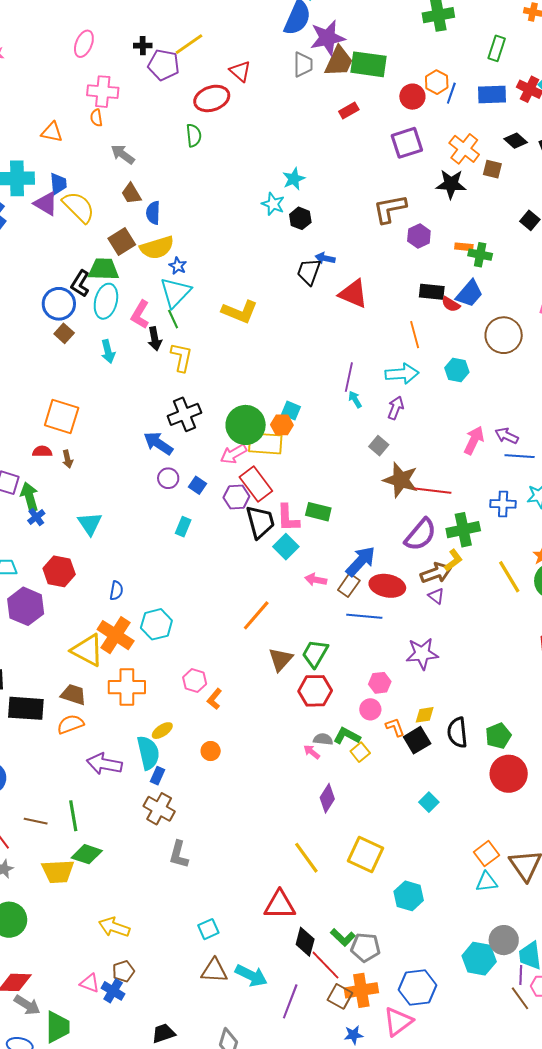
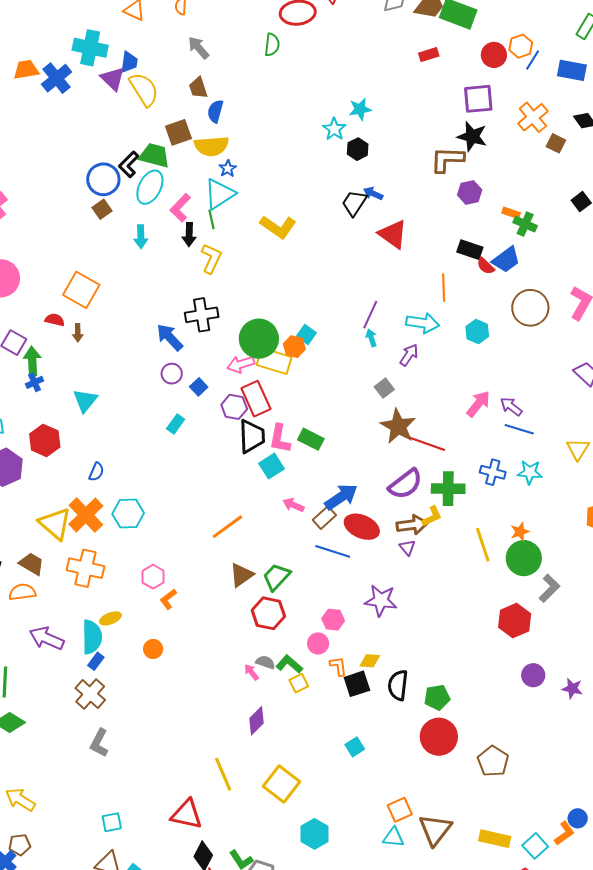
black star: (451, 184) -> (472, 136), moved

